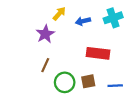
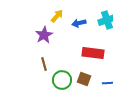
brown line: (45, 65) -> (44, 64), turned -40
brown square: (88, 81) -> (84, 79), turned 32

